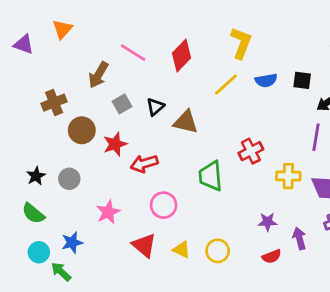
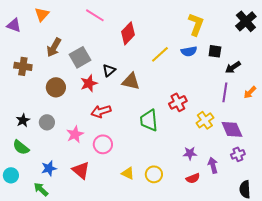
yellow L-shape: (241, 43) -> (196, 24), moved
pink line: (133, 53) -> (95, 15), moved
brown arrow: (98, 75) -> (54, 47), moved
brown cross: (54, 103) -> (23, 66), moved, turned 30
gray square: (122, 104) -> (80, 57), moved, size x1.5
red star: (115, 144) -> (89, 83), moved
yellow cross: (288, 176) -> (205, 120), turned -36
pink circle: (164, 205) -> (103, 144), moved
pink star: (108, 212) -> (75, 134), moved
red triangle: (144, 245) -> (81, 170), moved
cyan circle: (39, 252) -> (11, 175), moved

